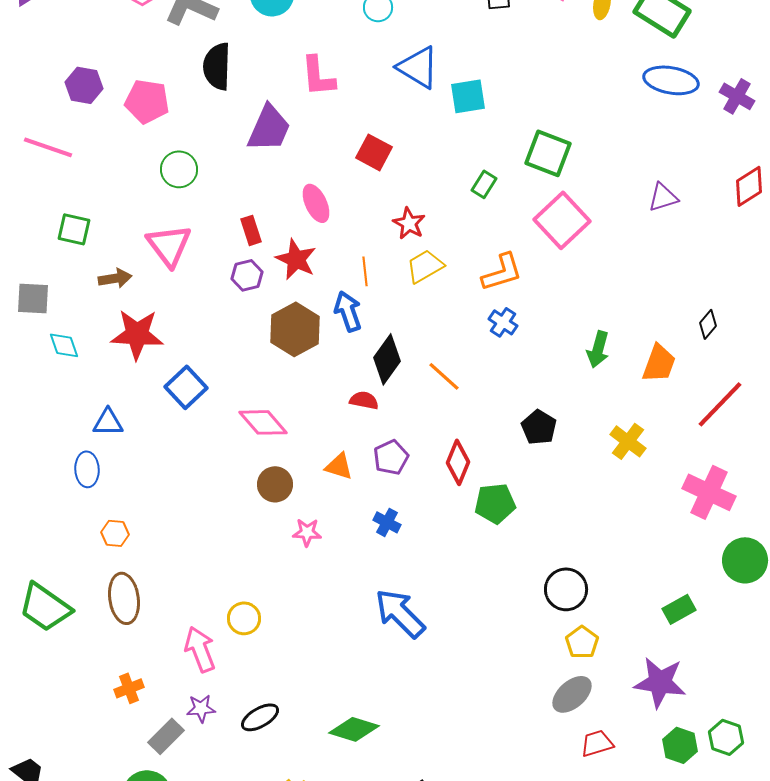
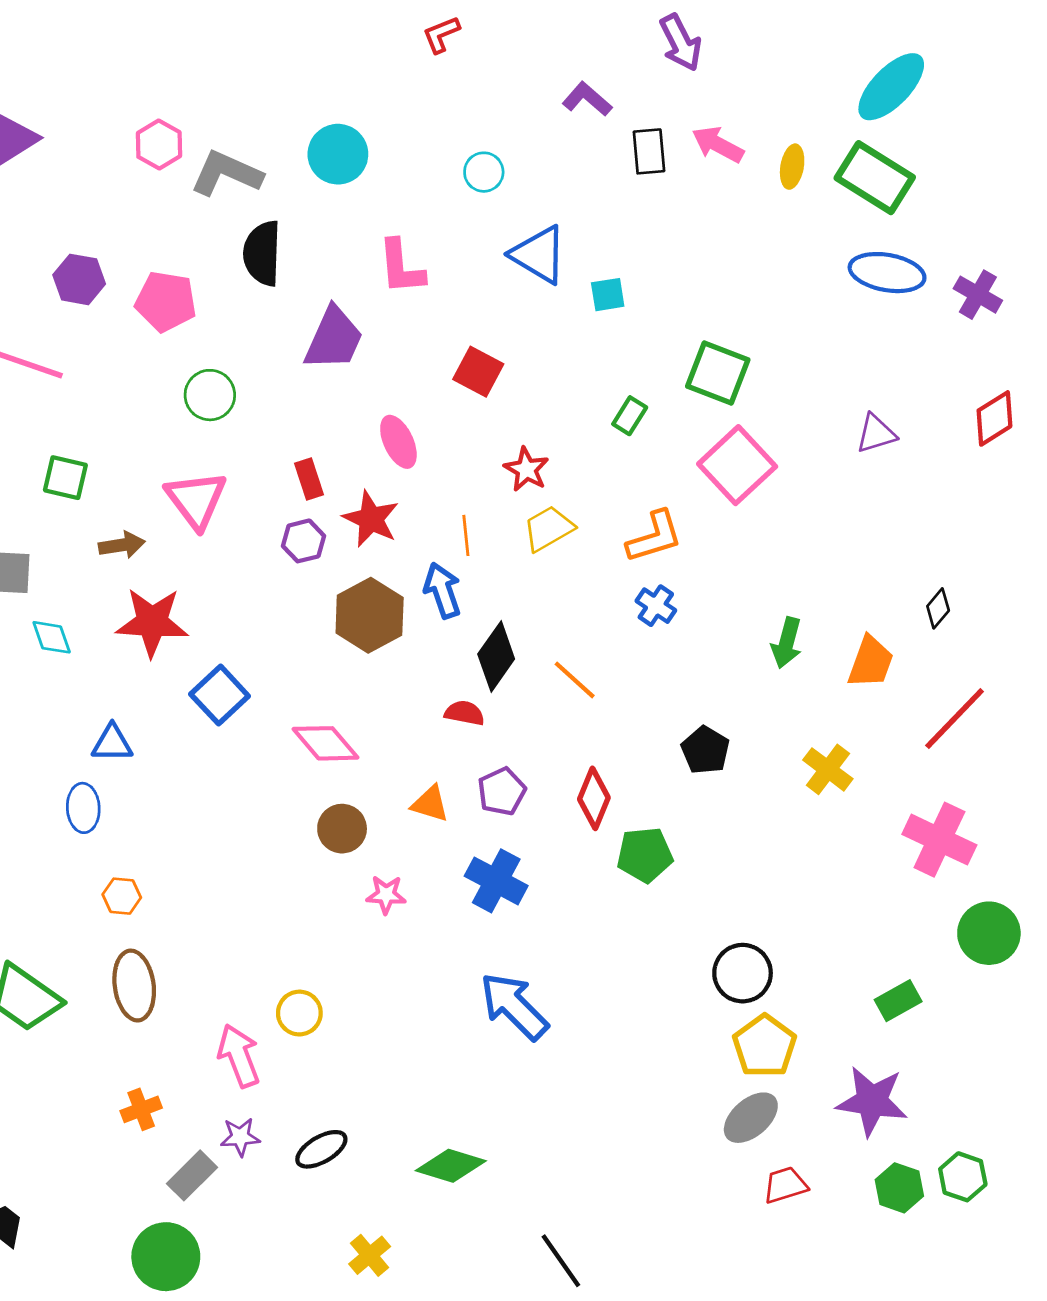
cyan square: (468, 96) -> (608, 295), size x0.7
blue cross: (387, 522) -> (496, 881), size x1.6
yellow pentagon: (582, 642) -> (765, 1046), size x1.4

